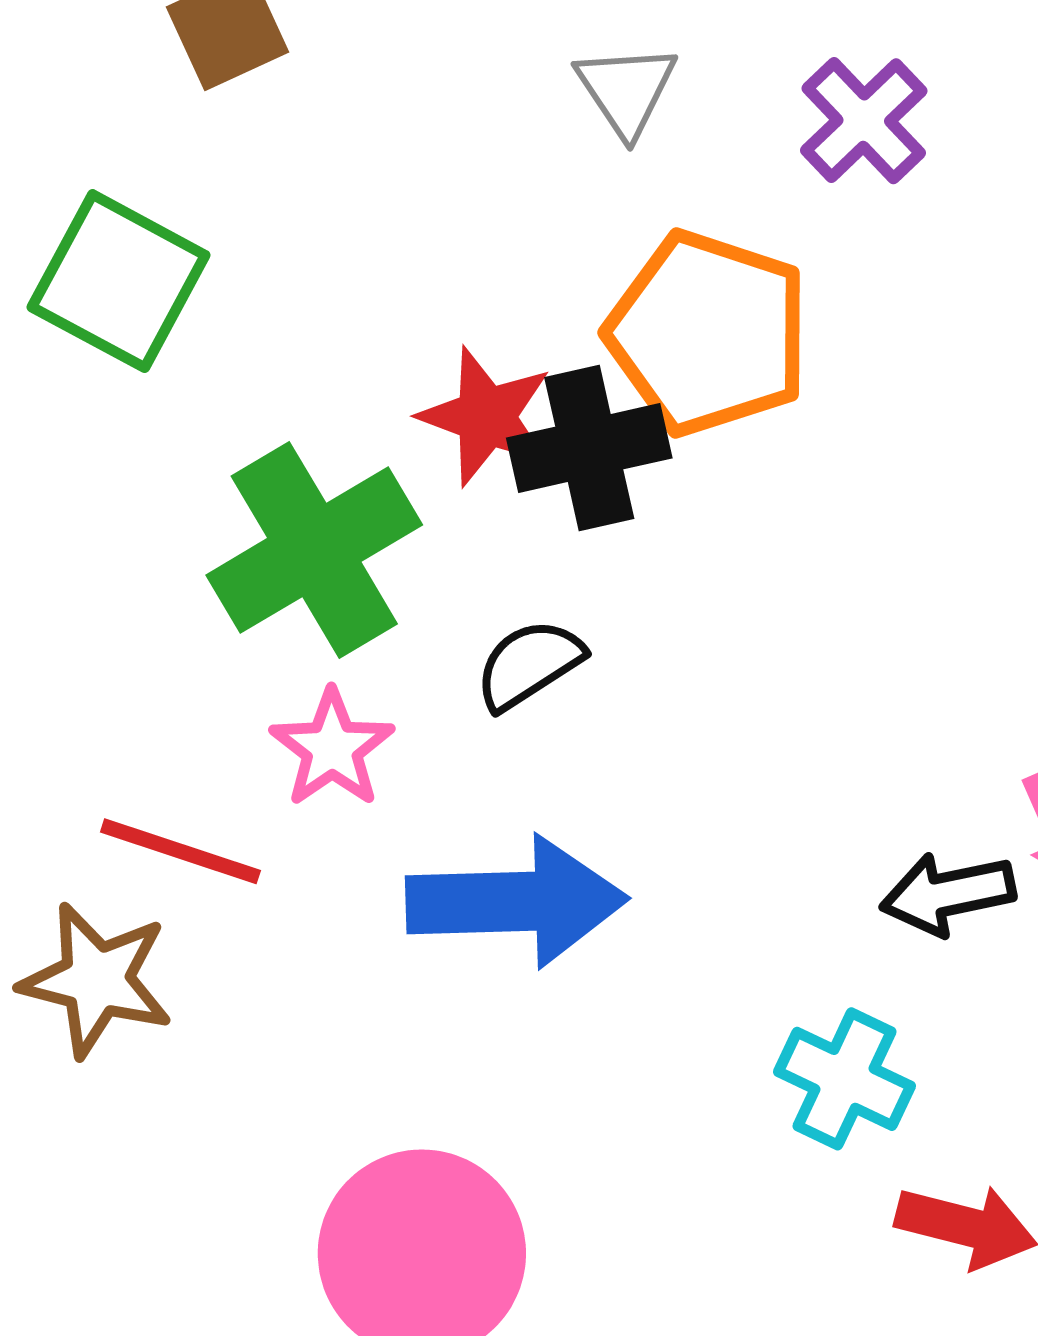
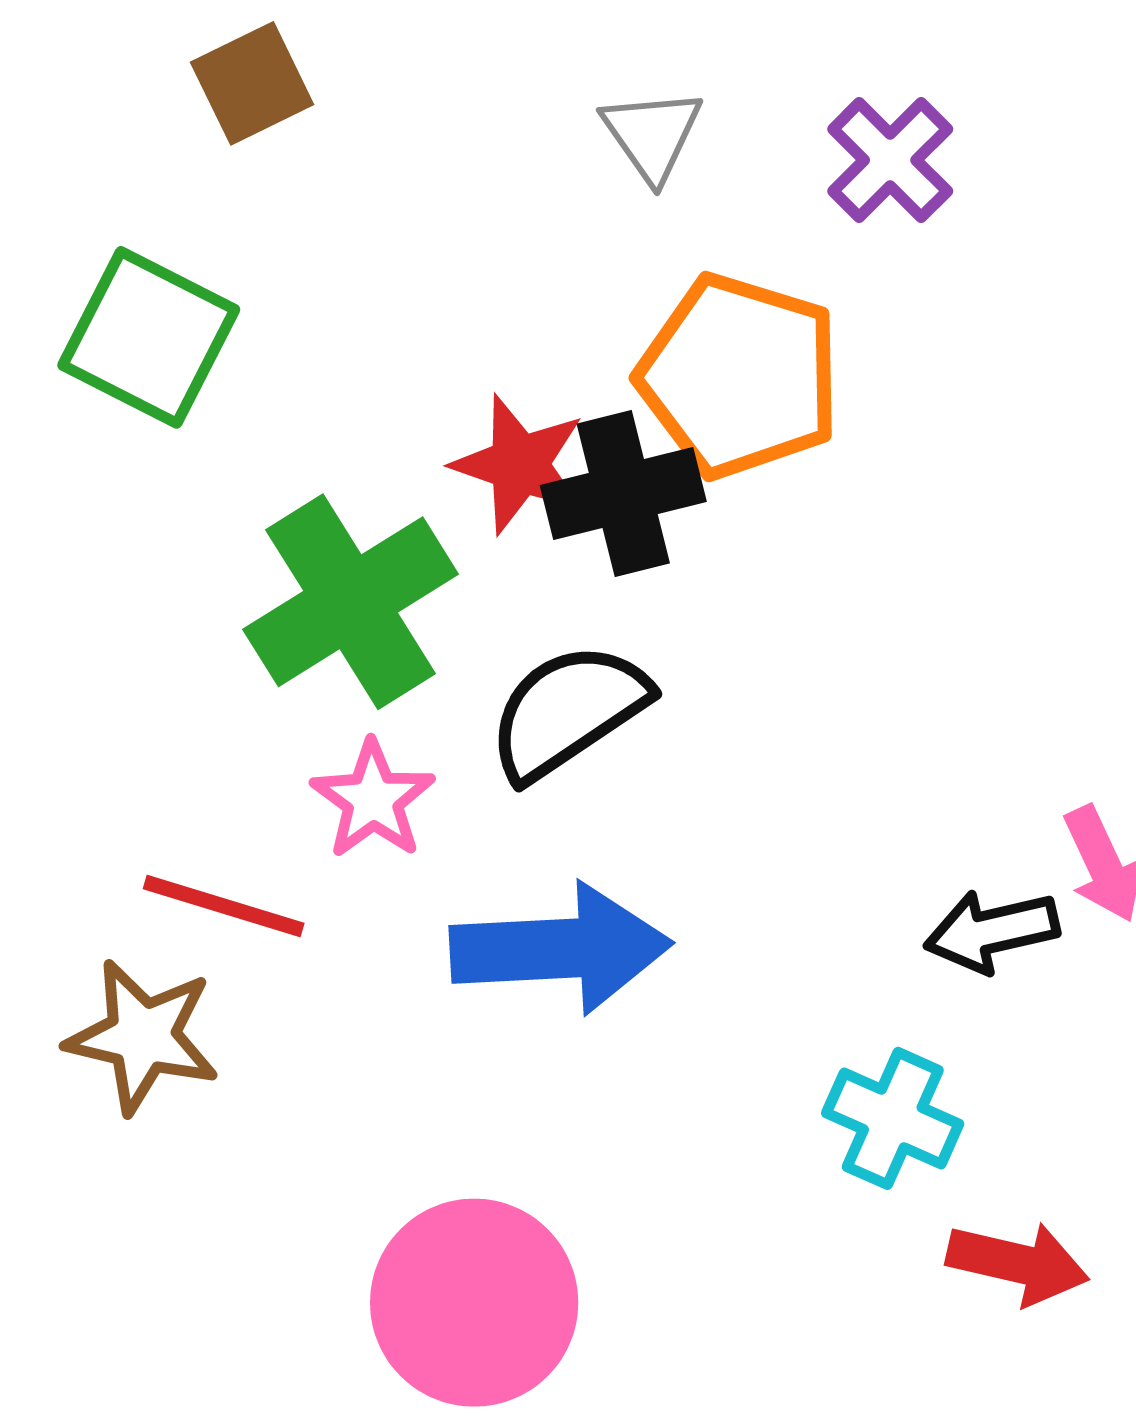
black semicircle: (529, 664) -> (568, 711), size x1.5

